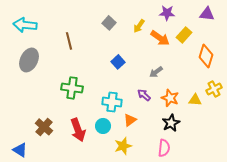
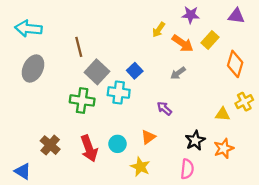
gray square: (109, 23) -> (97, 72), moved, size x1.5
gray arrow: (156, 72) -> (178, 73), moved
orange star: (170, 98) -> (224, 148), moved, turned 30
cyan cross: (112, 102) -> (119, 92), moved
yellow star: (123, 146) -> (140, 167), turned -30

